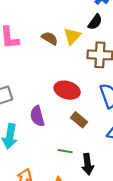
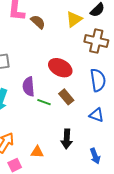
brown semicircle: (50, 38) -> (38, 22), moved
green line: (65, 151) -> (44, 102), moved

